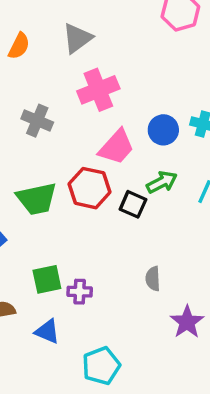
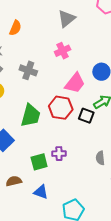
gray triangle: (77, 38) -> (66, 19), moved
pink cross: (98, 90) -> (63, 51), size x0.7
green trapezoid: (37, 199) -> (31, 116), turned -60
purple cross: (80, 292) -> (59, 154), moved

